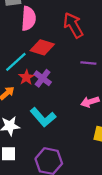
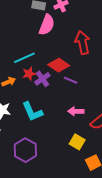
red diamond: (42, 47) -> (59, 65), moved
purple line: (88, 63) -> (71, 80), moved

